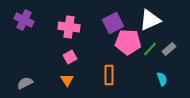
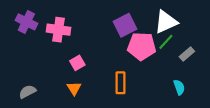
pink cross: (69, 27) -> (59, 30), moved
green line: (150, 49) -> (166, 42), moved

